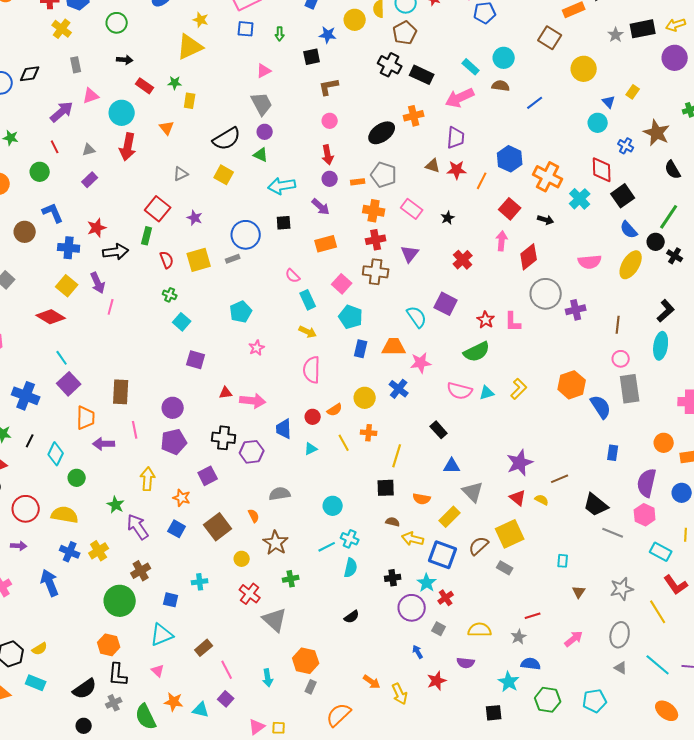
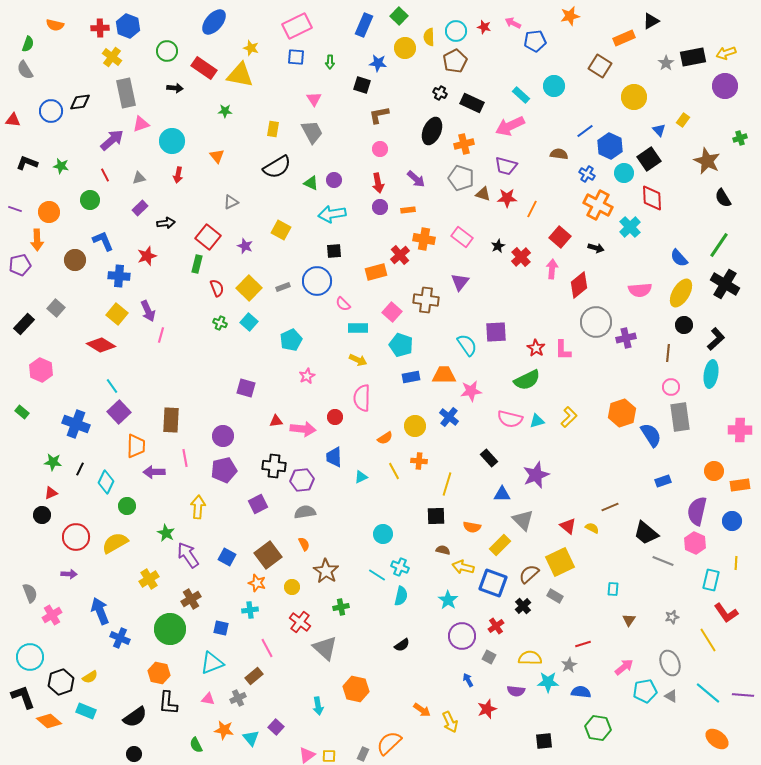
yellow triangle: (190, 47) -> (240, 75), turned 36
black square: (312, 57) -> (362, 85), turned 30
gray rectangle: (76, 65) -> (126, 93), size x1.8
black cross: (390, 65) -> (440, 93), size x0.6
pink triangle: (264, 71) -> (314, 99), turned -35
red rectangle: (145, 86) -> (204, 68), moved, size x1.4
brown semicircle: (501, 86) -> (559, 154), moved
yellow rectangle: (190, 101) -> (273, 129), moved
cyan circle: (598, 123) -> (624, 173), moved
purple circle: (265, 132) -> (334, 180), moved
black ellipse: (382, 133) -> (432, 131), moved, turned -32
purple trapezoid: (456, 138) -> (506, 166), turned 100
blue cross: (626, 146) -> (587, 174), moved
red arrow: (128, 147) -> (178, 175), size x0.6
blue hexagon: (510, 159) -> (610, 146), moved
yellow square: (224, 175) -> (281, 230), moved
gray pentagon: (384, 175) -> (461, 178), moved
black square: (623, 196) -> (649, 159), moved
purple arrow: (321, 207) -> (416, 179), moved
blue circle: (246, 235) -> (317, 281), moved
red cross: (376, 240) -> (400, 255), moved, turned -30
black circle: (656, 242) -> (684, 325), moved
black arrow: (116, 252) -> (166, 223), moved, size x0.7
black cross: (675, 256) -> (725, 284), size x1.8
yellow square: (199, 260) -> (249, 288), turned -30
red cross: (463, 260) -> (521, 257), moved
cyan rectangle: (308, 300) -> (358, 328), turned -66
purple square: (446, 304) -> (496, 332), turned -30
cyan square: (182, 322) -> (249, 322), moved
blue rectangle: (361, 349) -> (411, 377), turned 66
red circle: (313, 417) -> (335, 417), moved
blue rectangle: (613, 453) -> (663, 481), turned 63
purple star: (520, 463) -> (536, 475), moved
gray semicircle: (280, 494) -> (305, 512), moved
orange star: (182, 498) -> (257, 583), moved
yellow semicircle: (65, 515) -> (115, 543), turned -40
cyan line: (327, 547) -> (377, 575), turned 60
blue cross: (70, 552) -> (120, 638), moved
cyan rectangle: (661, 552) -> (711, 580), turned 75
black cross: (393, 578) -> (523, 606), moved, turned -35
cyan star: (427, 583) -> (448, 600), moved
gray star: (622, 589) -> (672, 617), size x0.6
gray ellipse: (620, 635) -> (670, 663), turned -35
pink line: (227, 670) -> (267, 648), moved
pink triangle: (158, 671) -> (208, 699), turned -32
cyan star: (509, 682) -> (548, 682), moved, turned -30
gray rectangle: (311, 687) -> (363, 754), moved
cyan pentagon: (595, 701) -> (645, 691), moved
gray cross: (114, 703) -> (238, 698), moved
cyan triangle: (201, 710) -> (251, 738), turned 36
green semicircle: (146, 717) -> (196, 745), size x0.6

